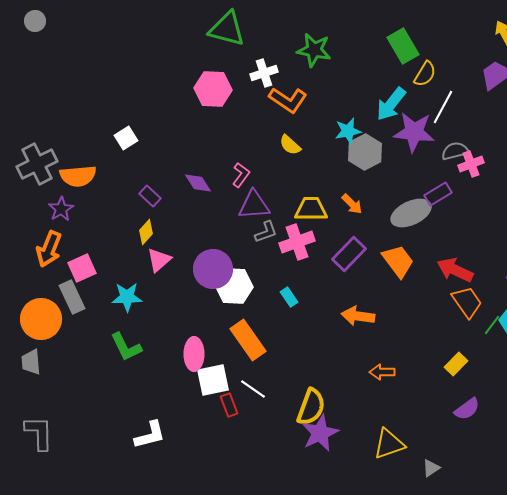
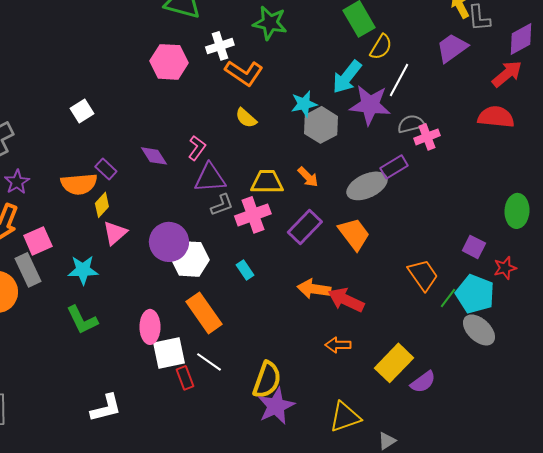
orange semicircle: (78, 176) -> (79, 184), moved
red arrow: (455, 270) -> (346, 300), moved
yellow rectangle: (456, 364) -> (394, 363), moved, size x1.6

